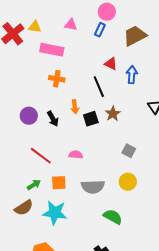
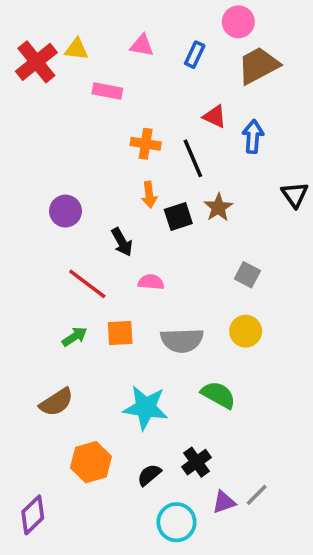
pink circle: (107, 12) -> (238, 22), moved
pink rectangle: (52, 50) -> (107, 91), size x0.7
orange cross: (57, 79) -> (146, 144), moved
black arrow: (53, 119) -> (122, 242), moved
brown semicircle: (24, 208) -> (56, 402), moved
cyan star: (55, 213) -> (146, 408), moved

